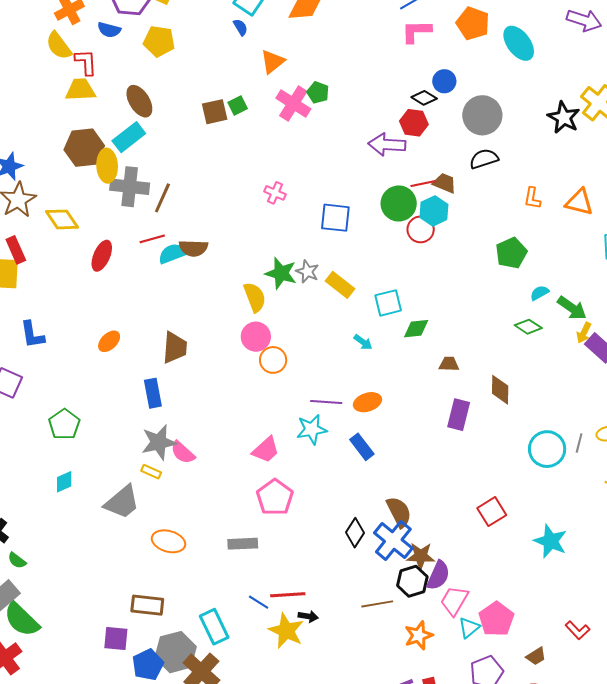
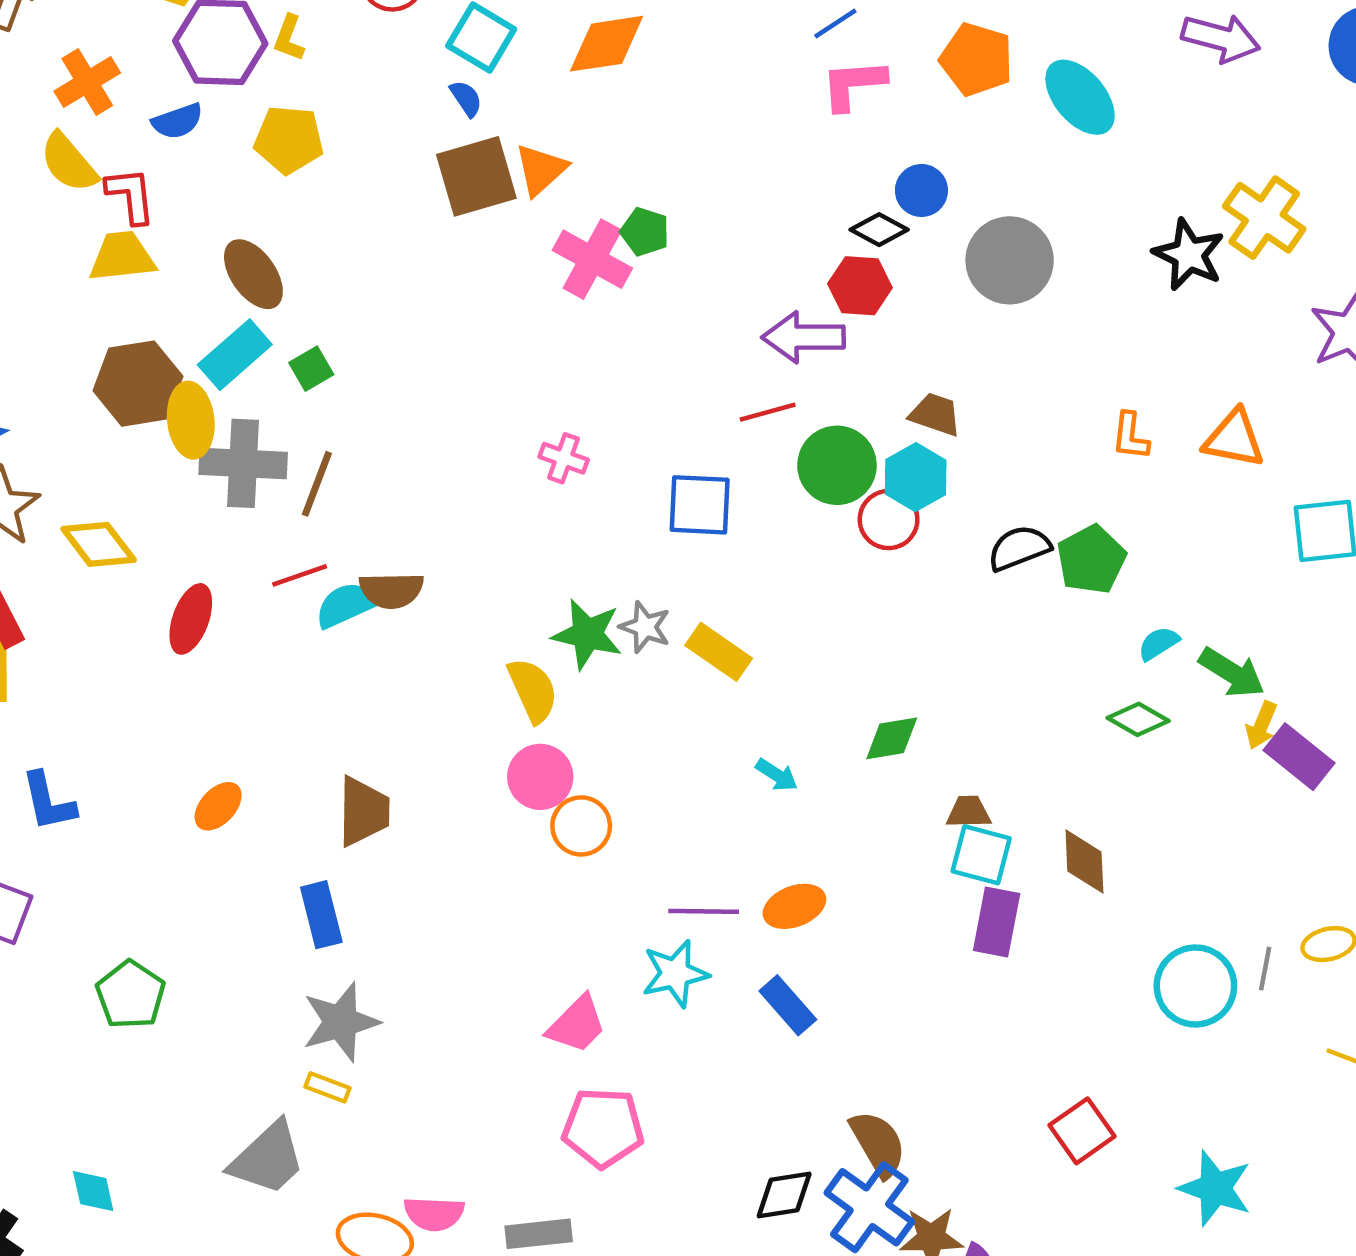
blue semicircle: (109, 30) -> (177, 121), turned -30
green square: (238, 106) -> (311, 369), moved
brown square: (215, 112) -> (476, 176), moved, size x1.4
black semicircle: (484, 159) -> (1019, 548), moved
red line: (423, 183) -> (768, 412), moved
cyan square: (388, 303) -> (981, 855), moved, turned 32
pink semicircle: (183, 452) -> (434, 1214), moved, turned -36
cyan diamond: (64, 482) -> (93, 1191), moved, turned -75
pink pentagon: (275, 497) -> (603, 1128), turned -30
black diamond: (355, 533) -> (784, 1195), turned 52

